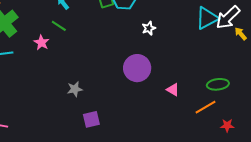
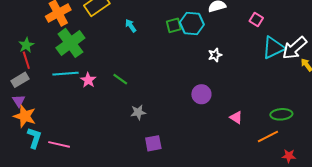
green line: (59, 26) -> (120, 79), moved
pink star: (41, 43) -> (88, 80), moved
purple circle: (137, 68) -> (201, 94), size x0.7

